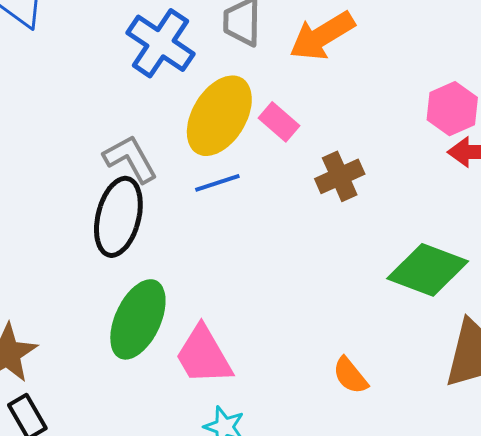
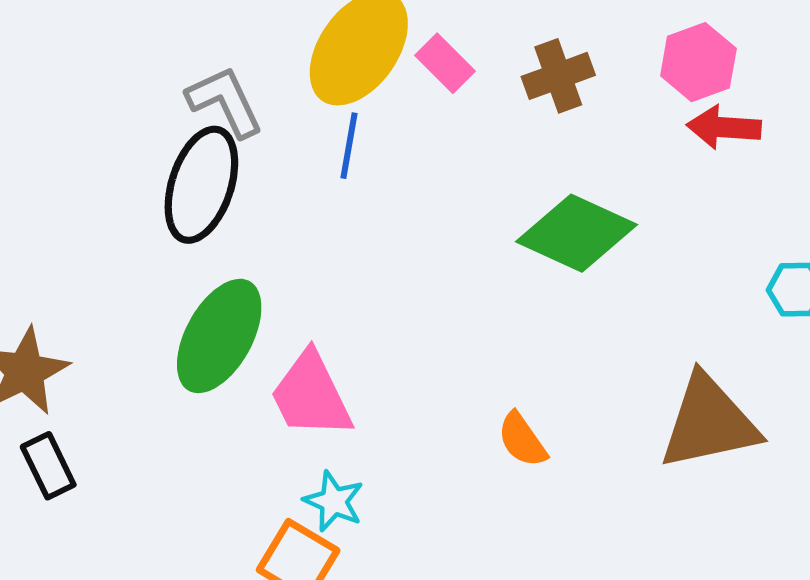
brown cross: (340, 176) -> (558, 76), moved
blue line: (217, 183) -> (349, 146), turned -66
green diamond: (428, 270) -> (576, 233), moved

